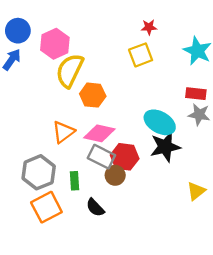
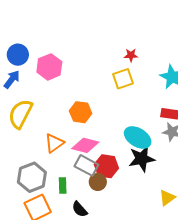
yellow semicircle: (70, 71) -> (20, 114), moved

